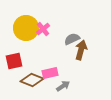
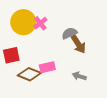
brown arrow: (81, 50) -> (78, 44), turned 132
gray arrow: (63, 86) -> (79, 76), moved, turned -128

